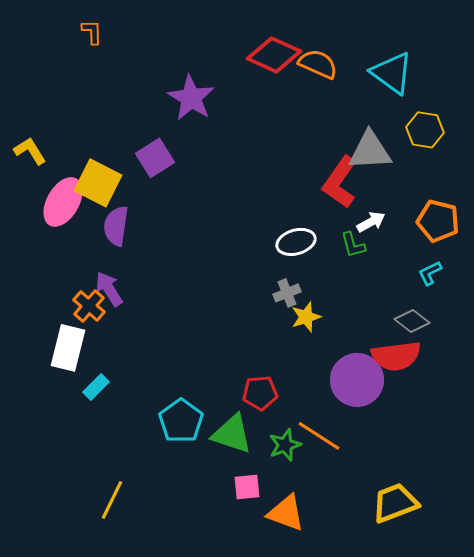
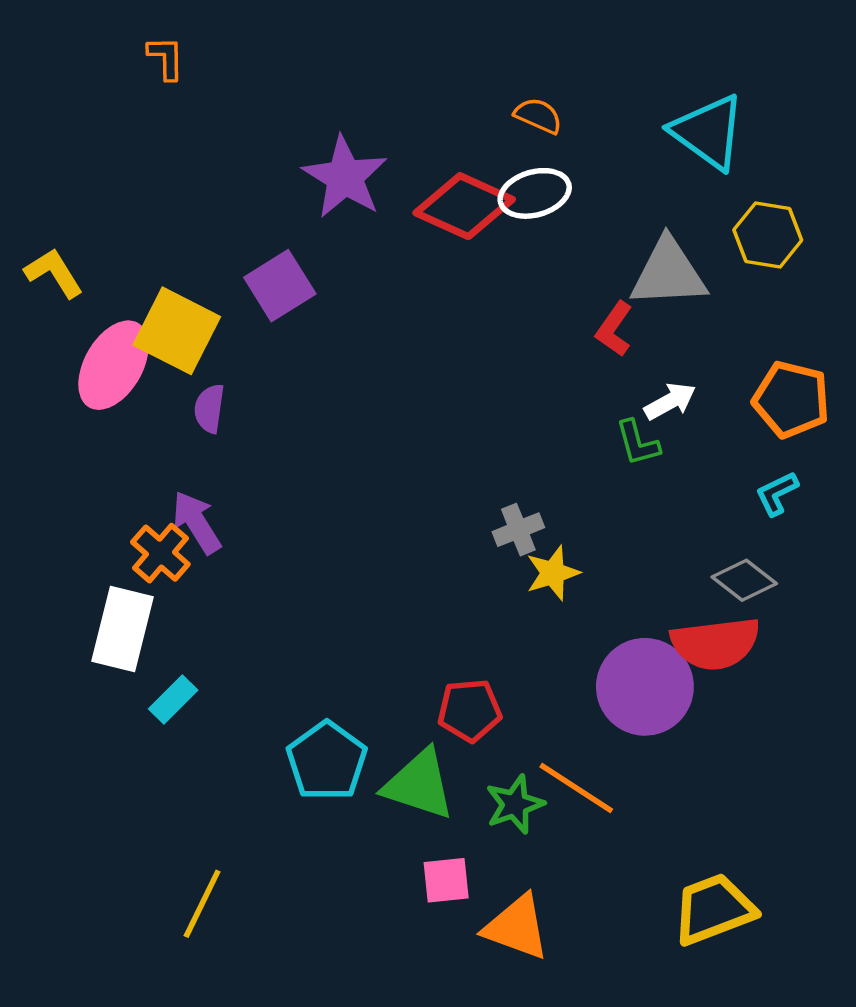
red diamond: (274, 55) -> (464, 206), moved
orange semicircle: (318, 64) -> (538, 116), moved, size x0.7
red L-shape: (340, 182) -> (614, 329), size x0.6
purple semicircle: (116, 226) -> (209, 408), size x0.7
white ellipse: (296, 242) -> (535, 193), moved

